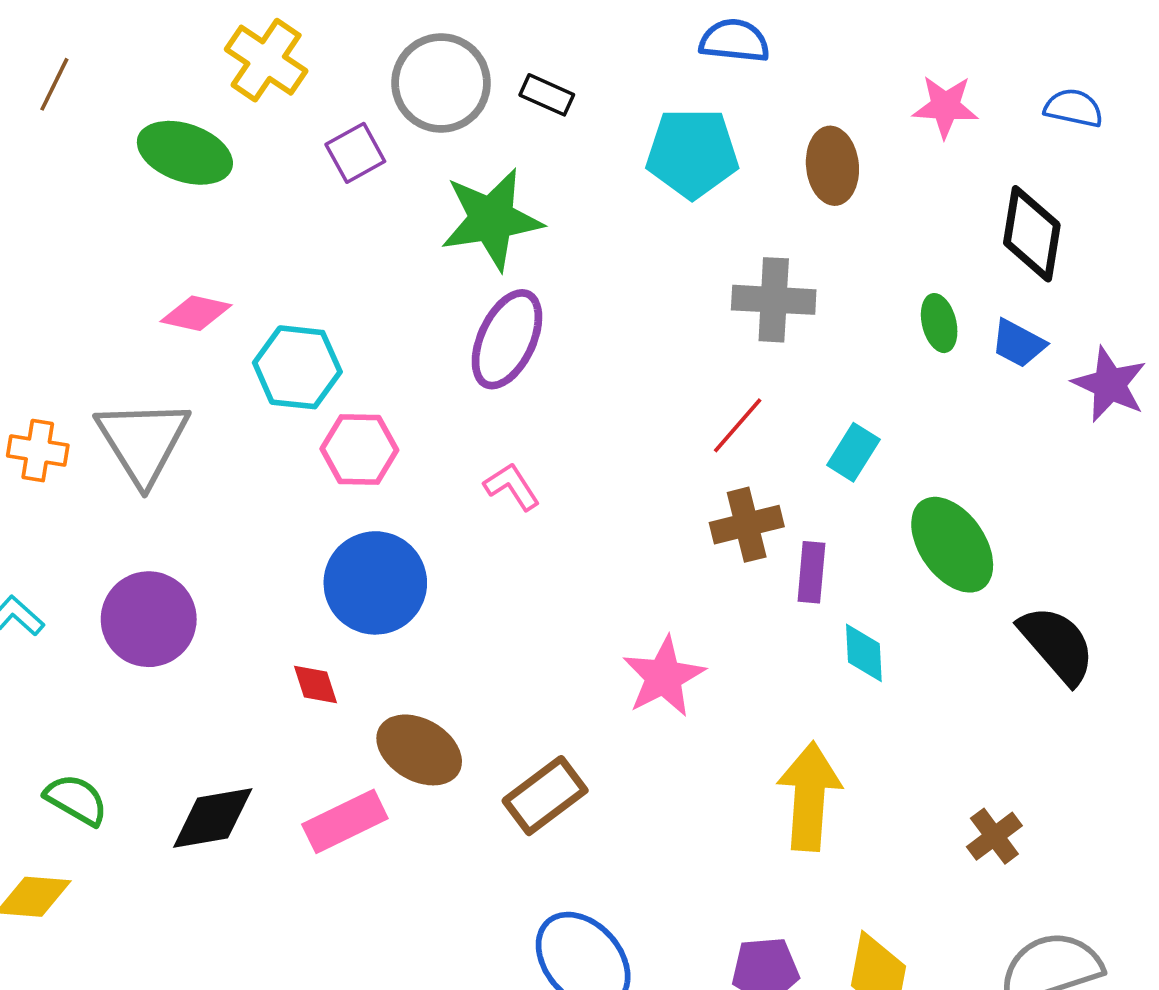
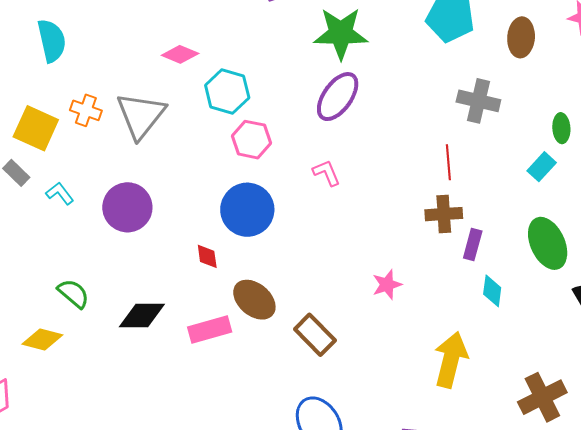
red line: (738, 425) -> (448, 162), turned -56
cyan rectangle: (853, 452) -> (542, 167), moved
pink star: (664, 677) -> (387, 285), size x0.7
brown rectangle: (545, 796) -> (315, 335), turned 72
brown cross: (994, 836) -> (542, 397), size x1.6

